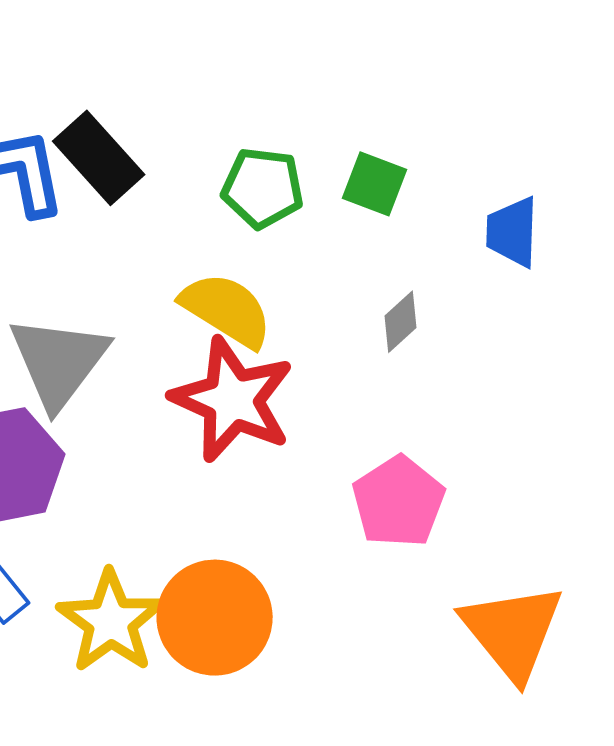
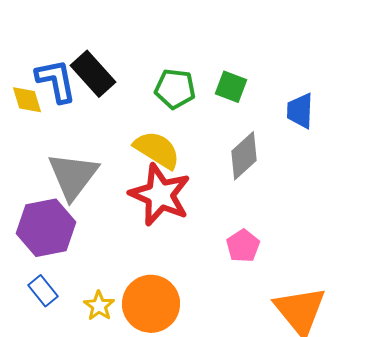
gray diamond: (400, 322) -> (244, 156), size x1.6
pink pentagon: (398, 502) -> (243, 246), size x0.7
yellow star: (111, 622) -> (99, 306), size x0.6

